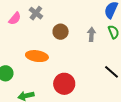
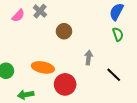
gray arrow: (91, 34) -> (89, 58), moved
orange ellipse: (37, 56) -> (43, 67), moved

